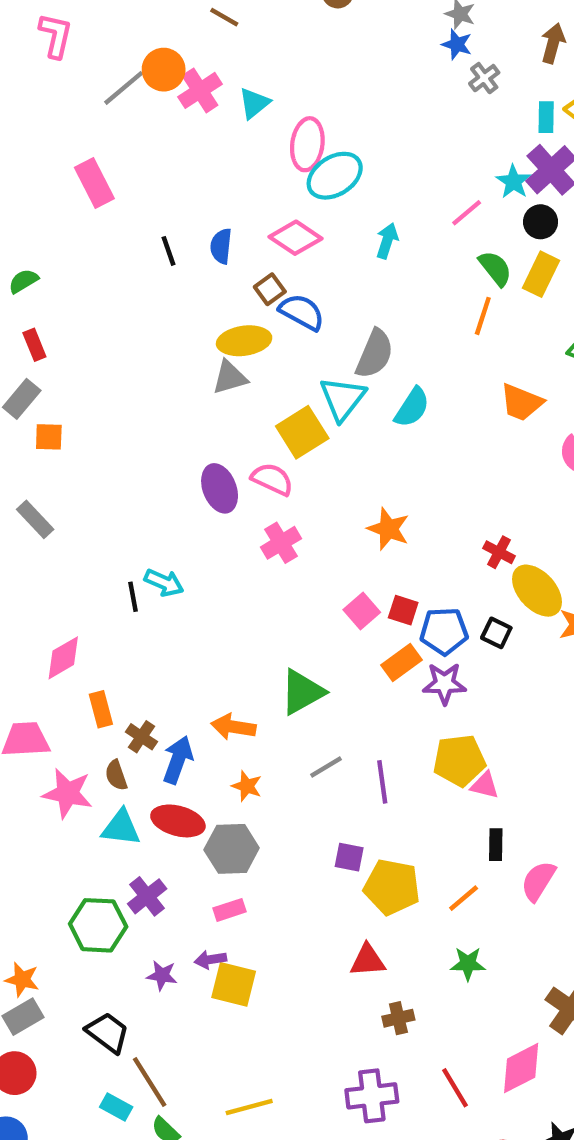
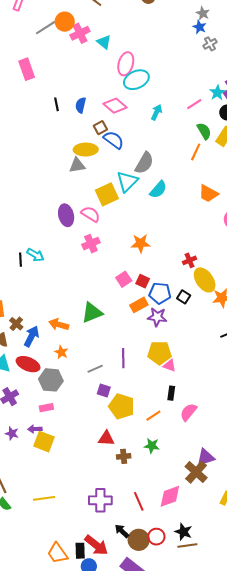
cyan triangle: (254, 103) -> (104, 42), turned -49
orange star: (388, 529) -> (141, 243), turned -30
red cross: (499, 552) -> (189, 260), turned 32
gray line: (326, 767) -> (95, 369), moved
brown cross: (398, 1018) -> (124, 456), moved

